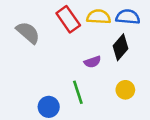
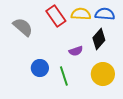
yellow circle: (125, 90) -> (103, 74), size x1.5
blue circle: (49, 107) -> (40, 68), moved

